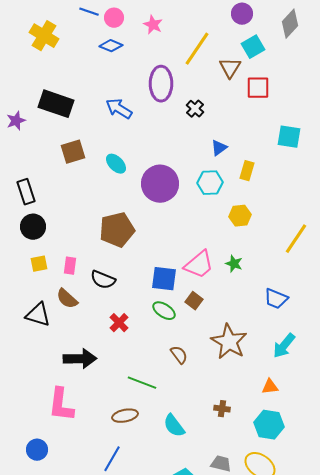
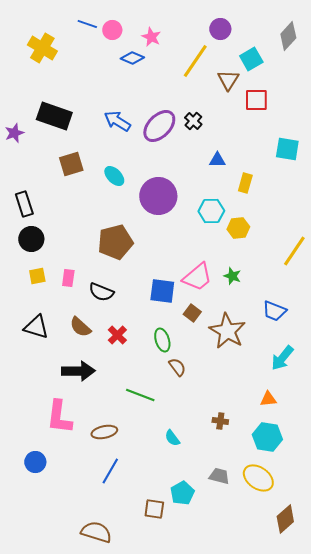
purple circle: (242, 14) -> (220, 29), moved
blue diamond: (111, 46) -> (132, 58), moved
purple ellipse: (161, 84) -> (159, 126), moved, turned 44
blue triangle: (219, 148) -> (217, 160), turned 36
cyan hexagon: (210, 183) -> (211, 211), moved
brown semicircle: (67, 299) -> (80, 327), moved
green ellipse: (164, 311) -> (162, 340), moved, turned 40
brown star: (229, 342) -> (227, 331), moved
brown ellipse: (125, 416) -> (104, 432), moved
cyan semicircle: (174, 426) -> (172, 438), size x0.7

